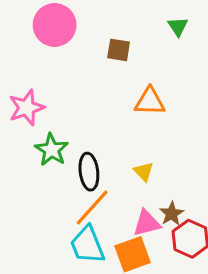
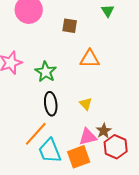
green star: (51, 150) -> (46, 72), moved
orange line: (92, 208) -> (36, 134), moved

